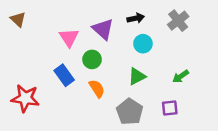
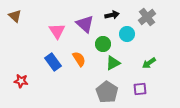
cyan circle: (143, 44) -> (127, 34), moved
green circle: (92, 59) -> (103, 44), moved
orange semicircle: (97, 89) -> (79, 59), moved
red star: (25, 98) -> (21, 81), size x0.6

